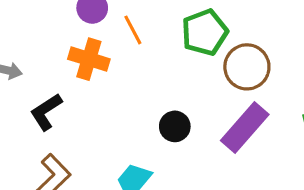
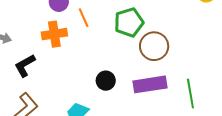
orange cross: (89, 59) -> (54, 34), turned -30
purple rectangle: (245, 127) -> (150, 84), turned 36

